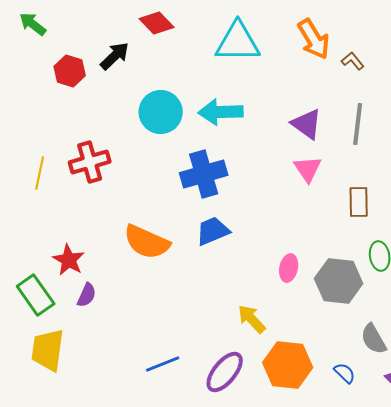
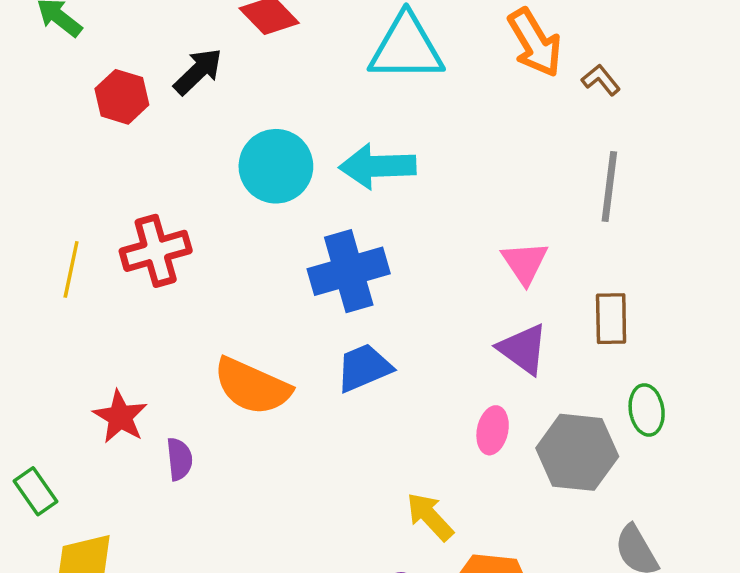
purple triangle: (307, 124) -> (523, 349), moved
green rectangle: (36, 295) -> (36, 491), moved, size x0.7
purple semicircle: (87, 295) -> (179, 459), moved, turned -30

